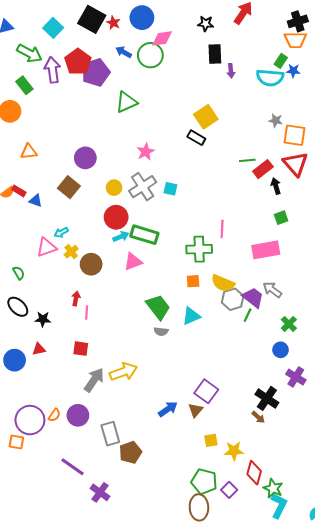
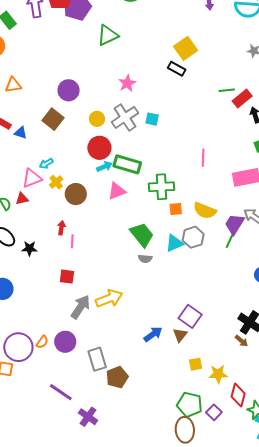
green cross: (199, 249) -> (162, 187), moved
purple trapezoid: (253, 297) -> (234, 224), turned -95
gray hexagon: (233, 299) -> (193, 237), moved
red triangle: (39, 349) -> (22, 199), moved

